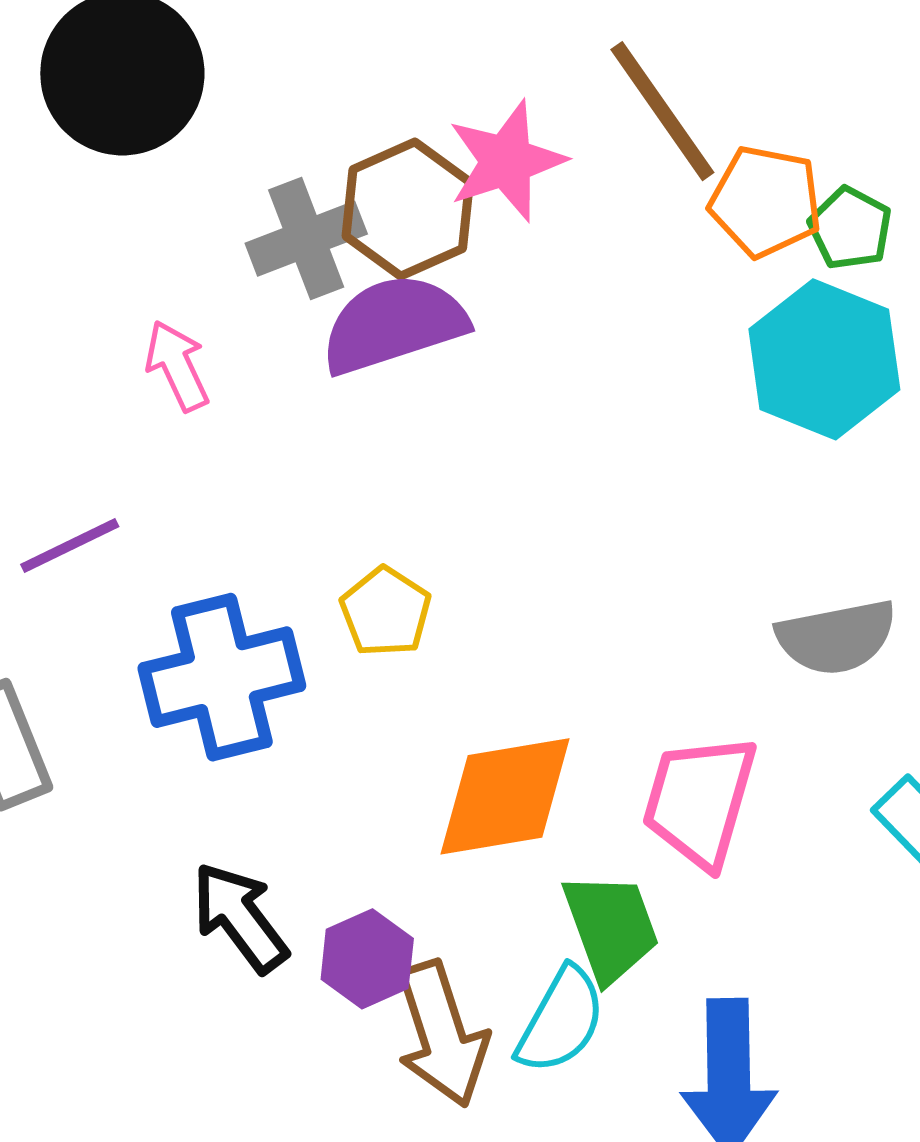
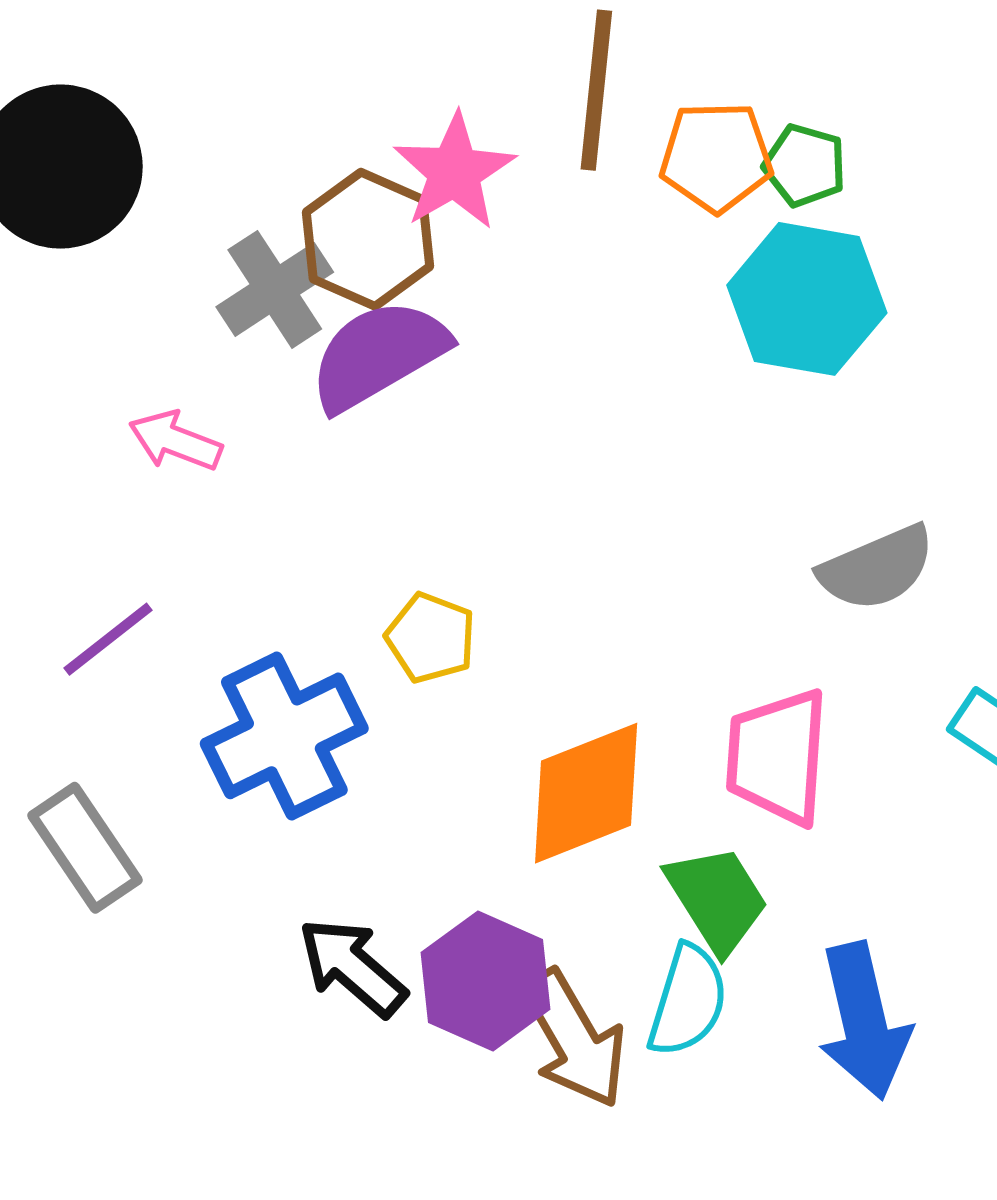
brown line: (662, 111) -> (596, 90), turned 53
pink arrow: (177, 366) -> (175, 441), turned -32
purple hexagon: (367, 959) -> (485, 981), size x1.4

